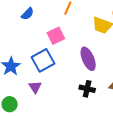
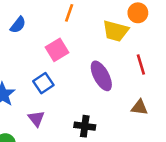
blue square: (43, 60) -> (43, 83), size x0.7
black cross: (87, 89) -> (85, 126), moved

